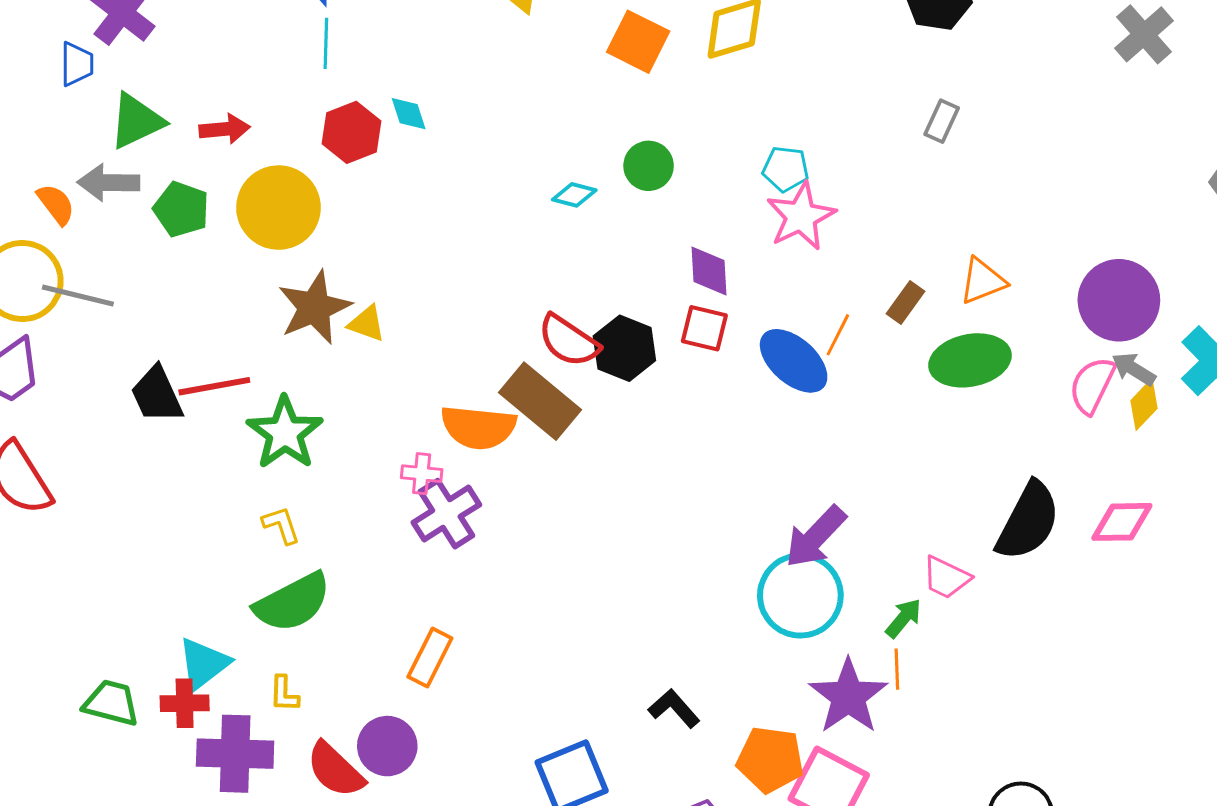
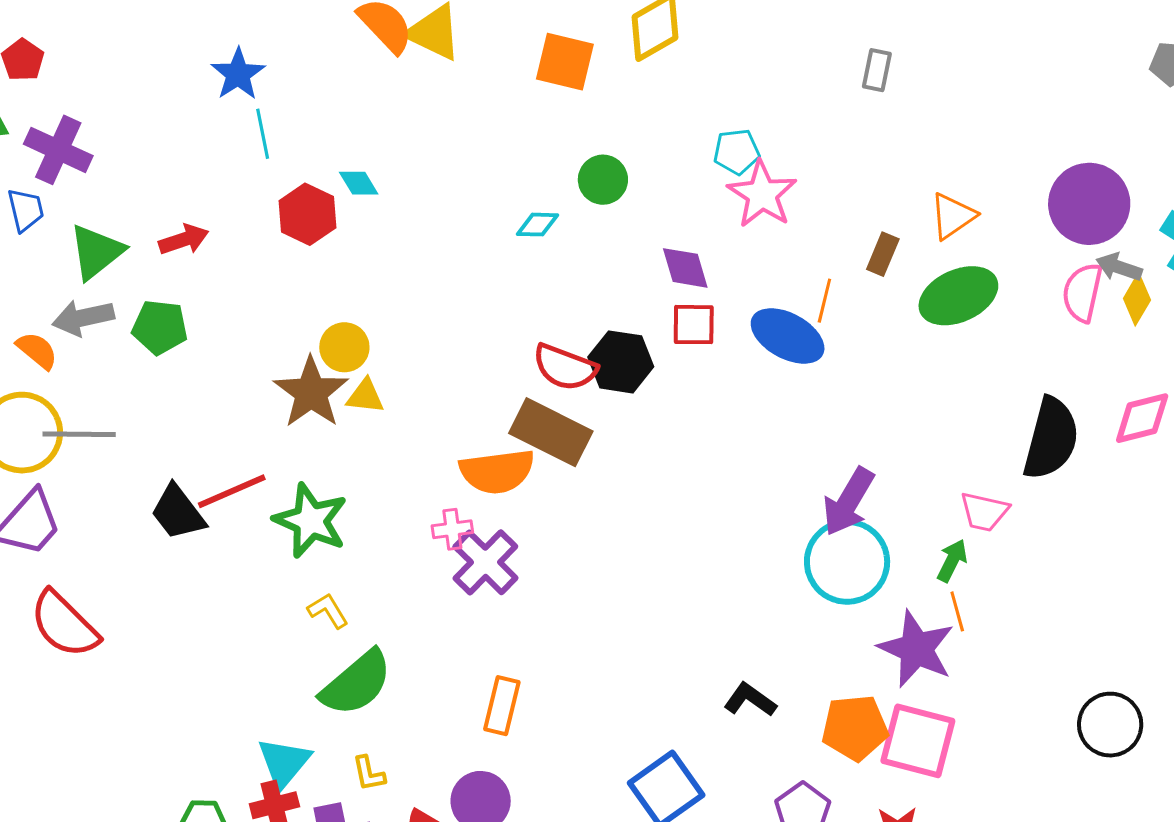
yellow circle: (278, 208) -> (344, 347), moved, size x0.6

